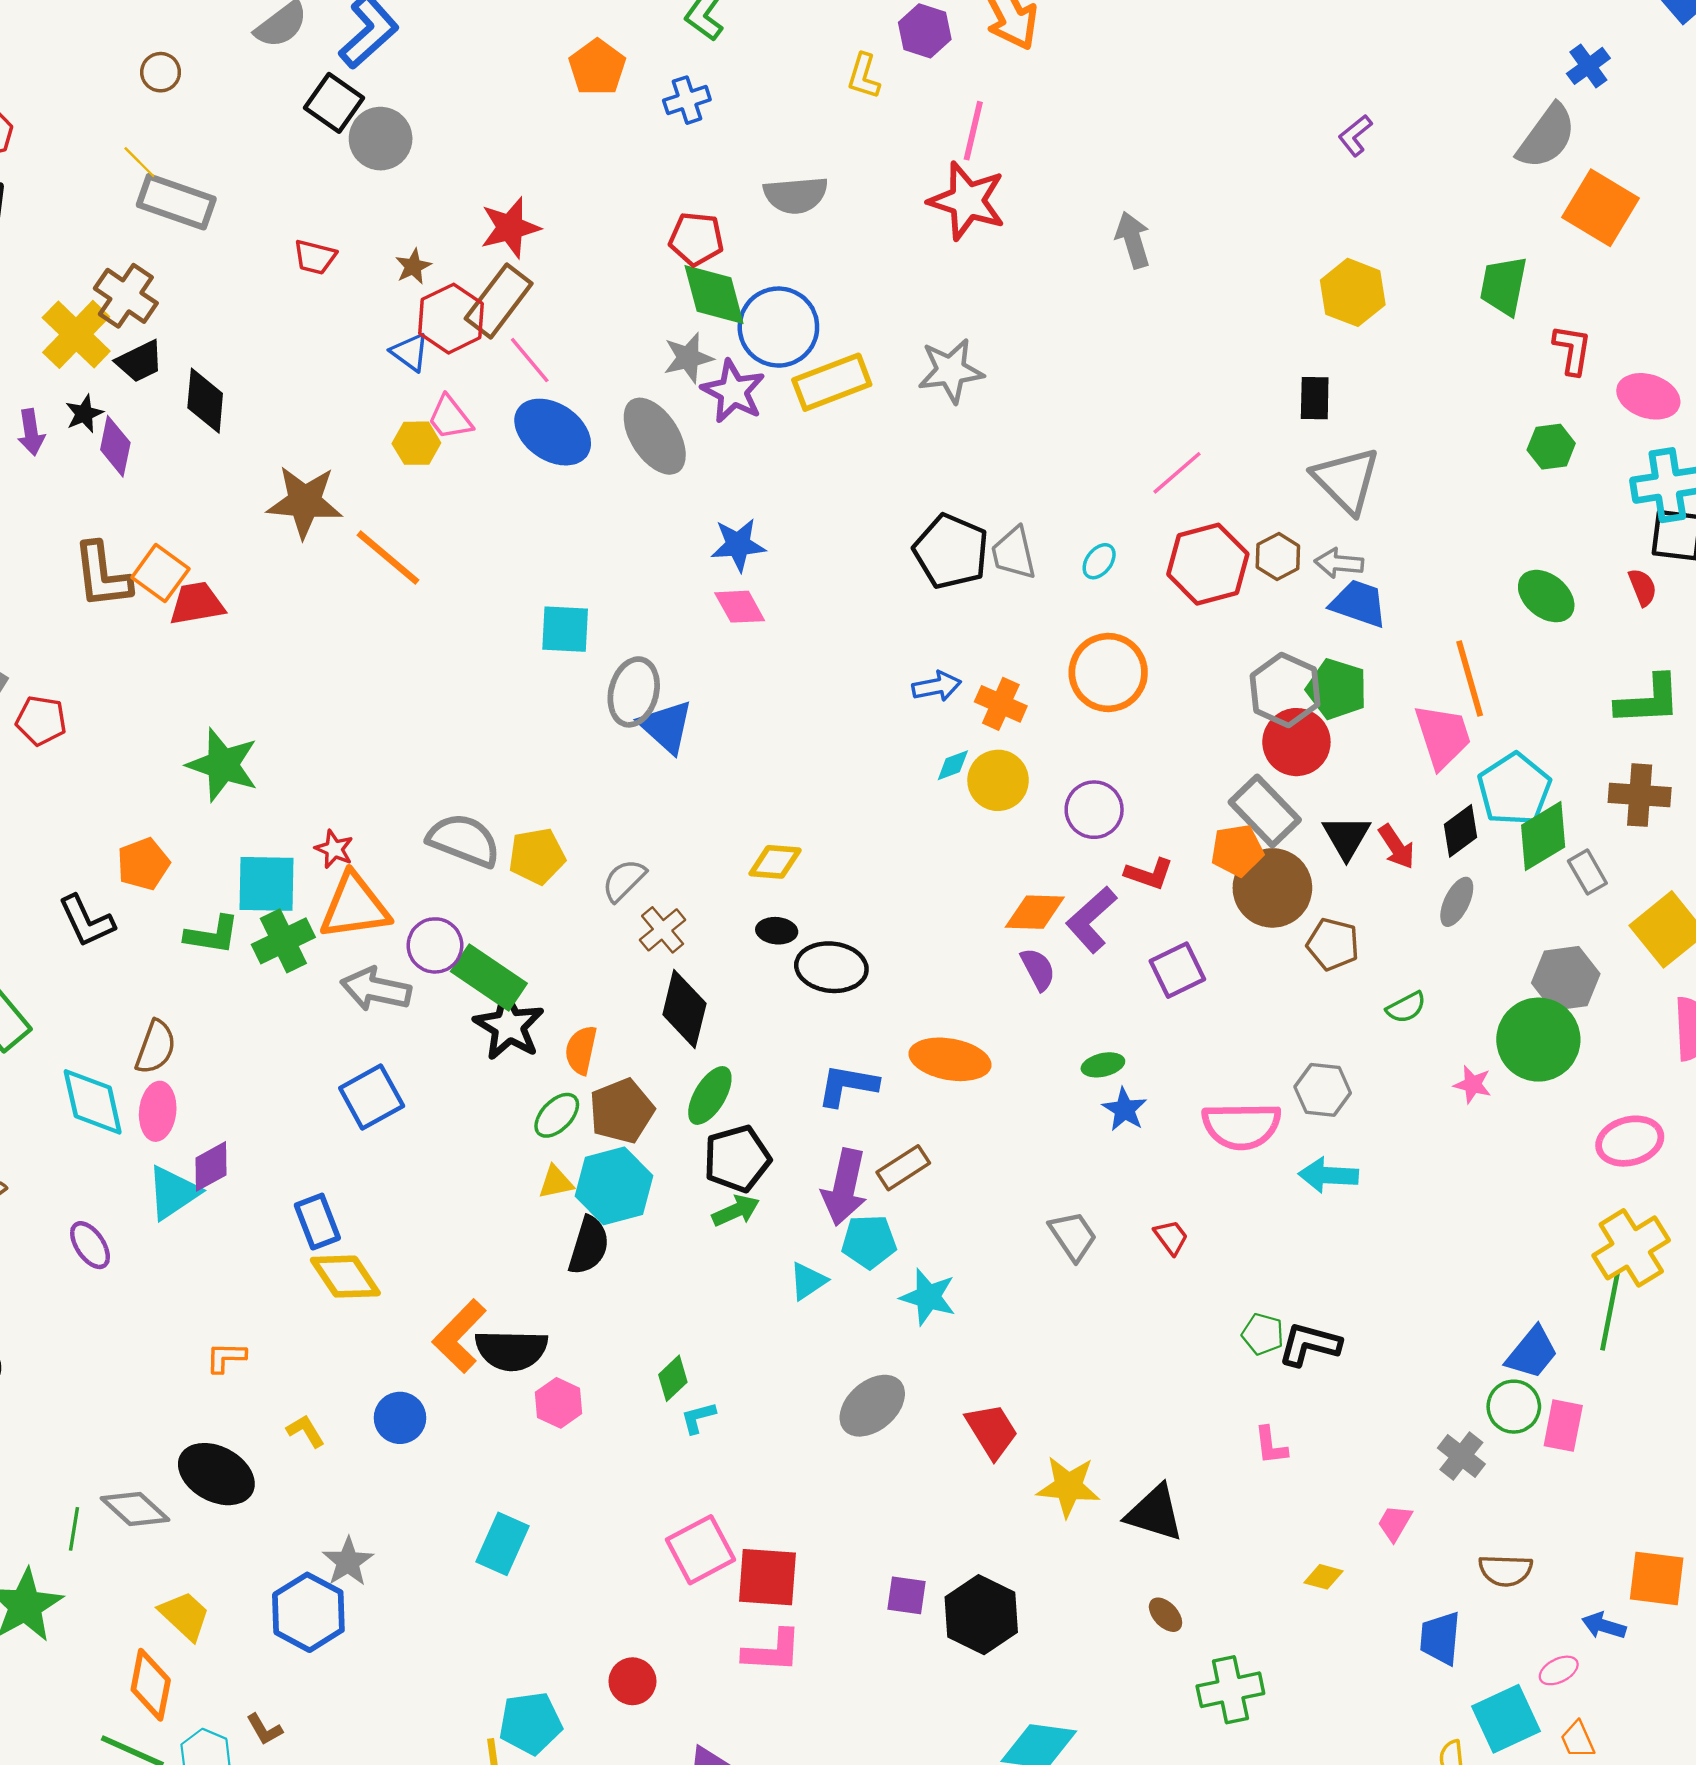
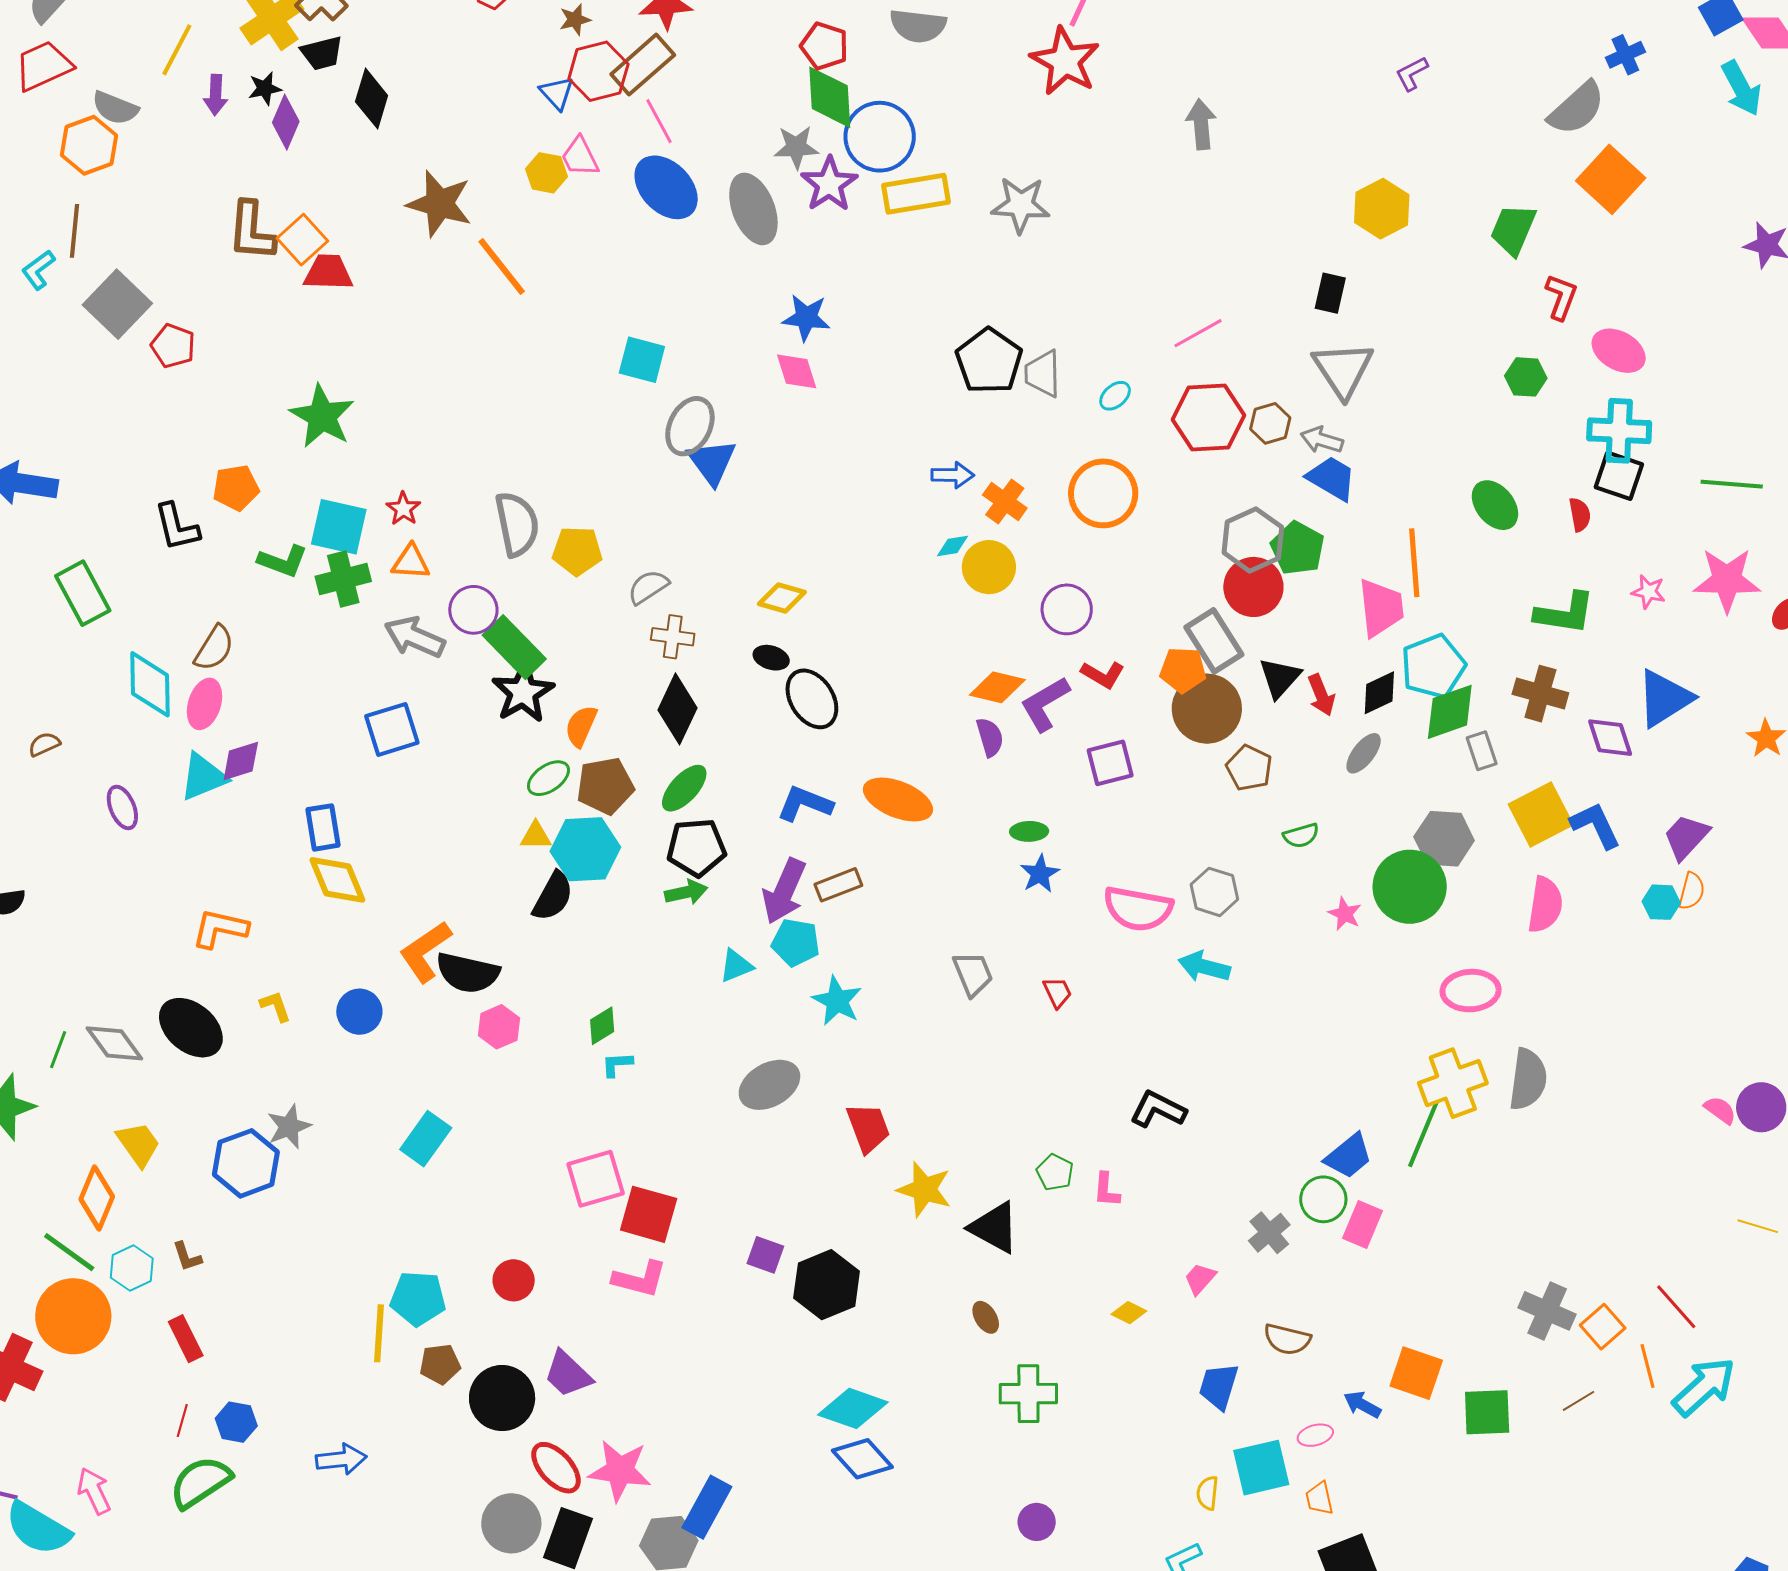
gray semicircle: (464, 840) -> (517, 524), turned 46
orange triangle: (354, 906) -> (411, 562), size x0.6
brown cross: (663, 930) -> (673, 637), turned 36
black ellipse: (831, 967) -> (812, 699), turned 40
green pentagon: (1263, 1334) -> (1055, 1172), moved
orange L-shape: (226, 1357) -> (220, 928), size x1.5

